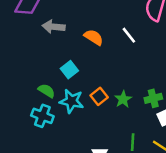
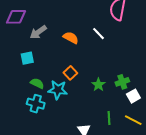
gray arrow: (54, 27) -> (38, 32), turned -36
cyan square: (69, 70) -> (27, 58), moved, turned 32
orange square: (99, 96) -> (70, 73), moved

